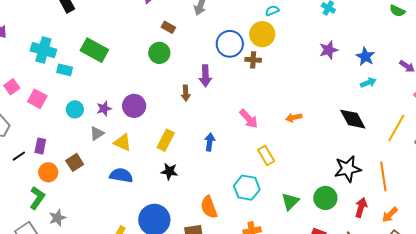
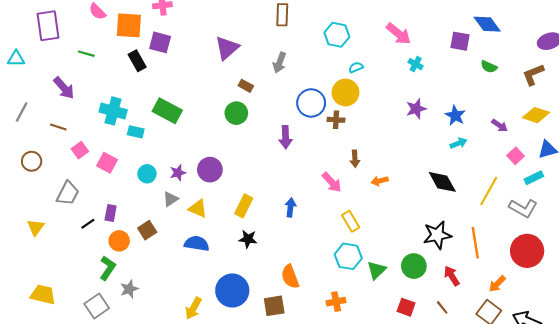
brown arrow: (186, 93) -> (355, 159), moved
cyan hexagon: (247, 188) -> (348, 256), moved
red arrow: (361, 207) -> (452, 276), turned -48
orange arrow: (390, 215) -> (497, 284), moved

